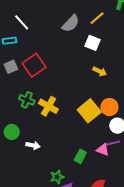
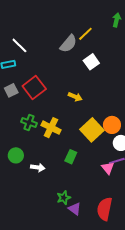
yellow line: (97, 18) -> (85, 34), moved
white square: (92, 43) -> (91, 62), turned 35
yellow arrow: (100, 71) -> (75, 97), moved
pink triangle: (103, 150) -> (108, 168), turned 32
green rectangle: (80, 156) -> (71, 157), moved

